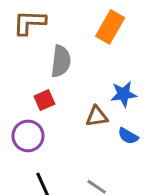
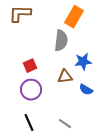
gray semicircle: (61, 61) -> (61, 41), moved
purple circle: (28, 136) -> (31, 90), moved

